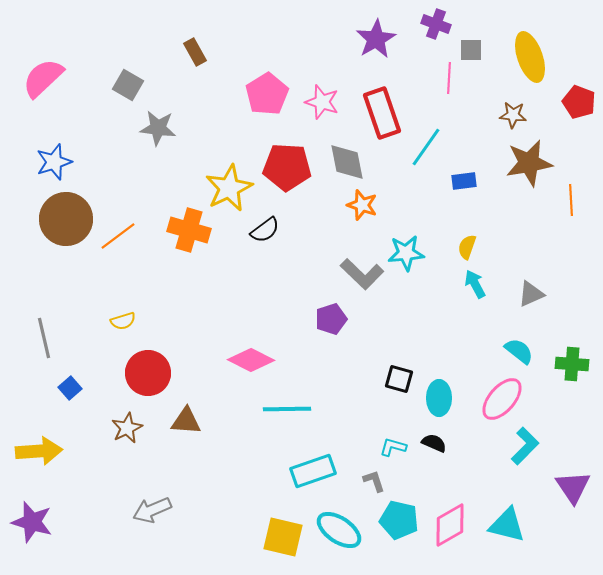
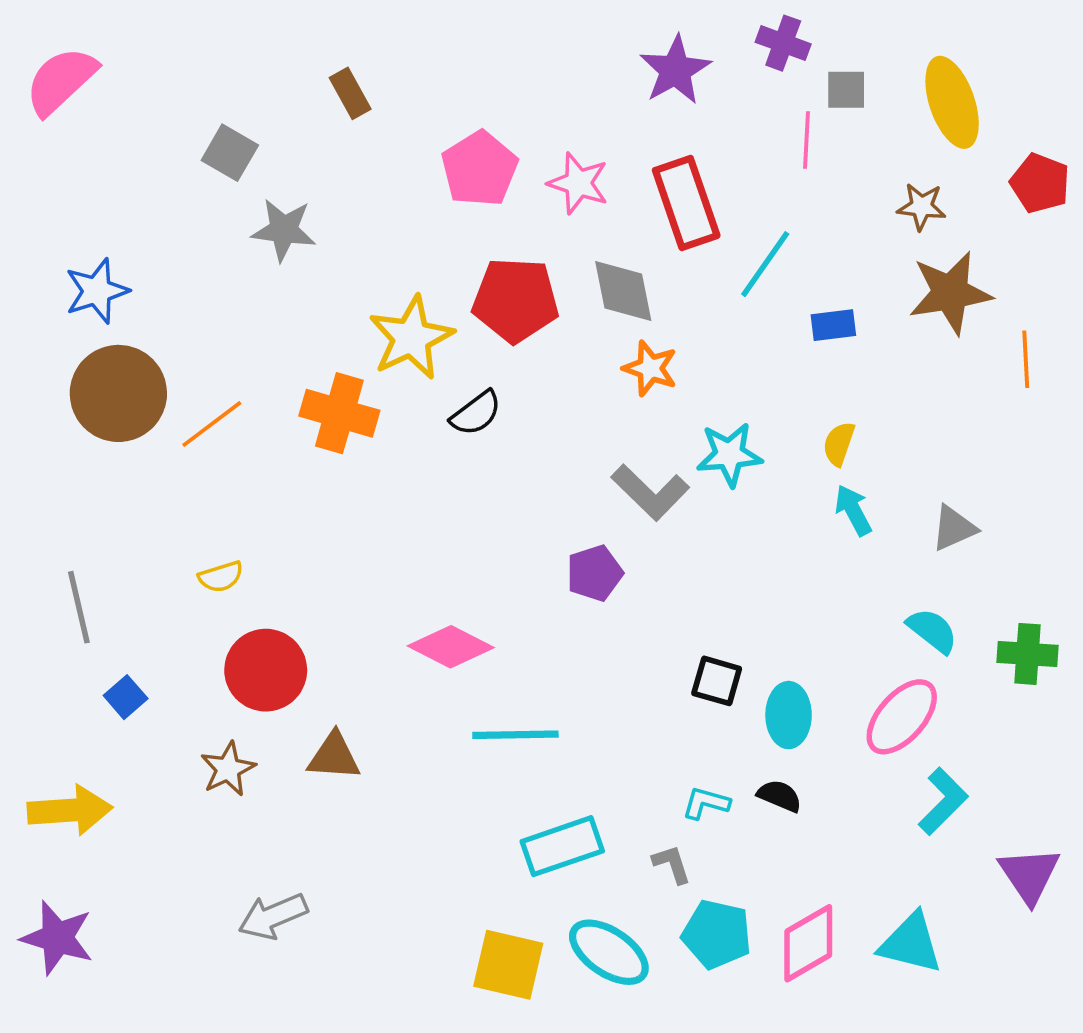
pink semicircle: (43, 78) -> (61, 81), moved

